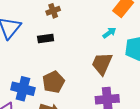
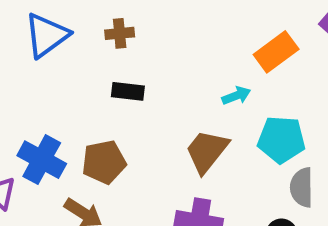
brown cross: (53, 11) -> (120, 33), moved
black rectangle: (46, 39) -> (128, 91), moved

